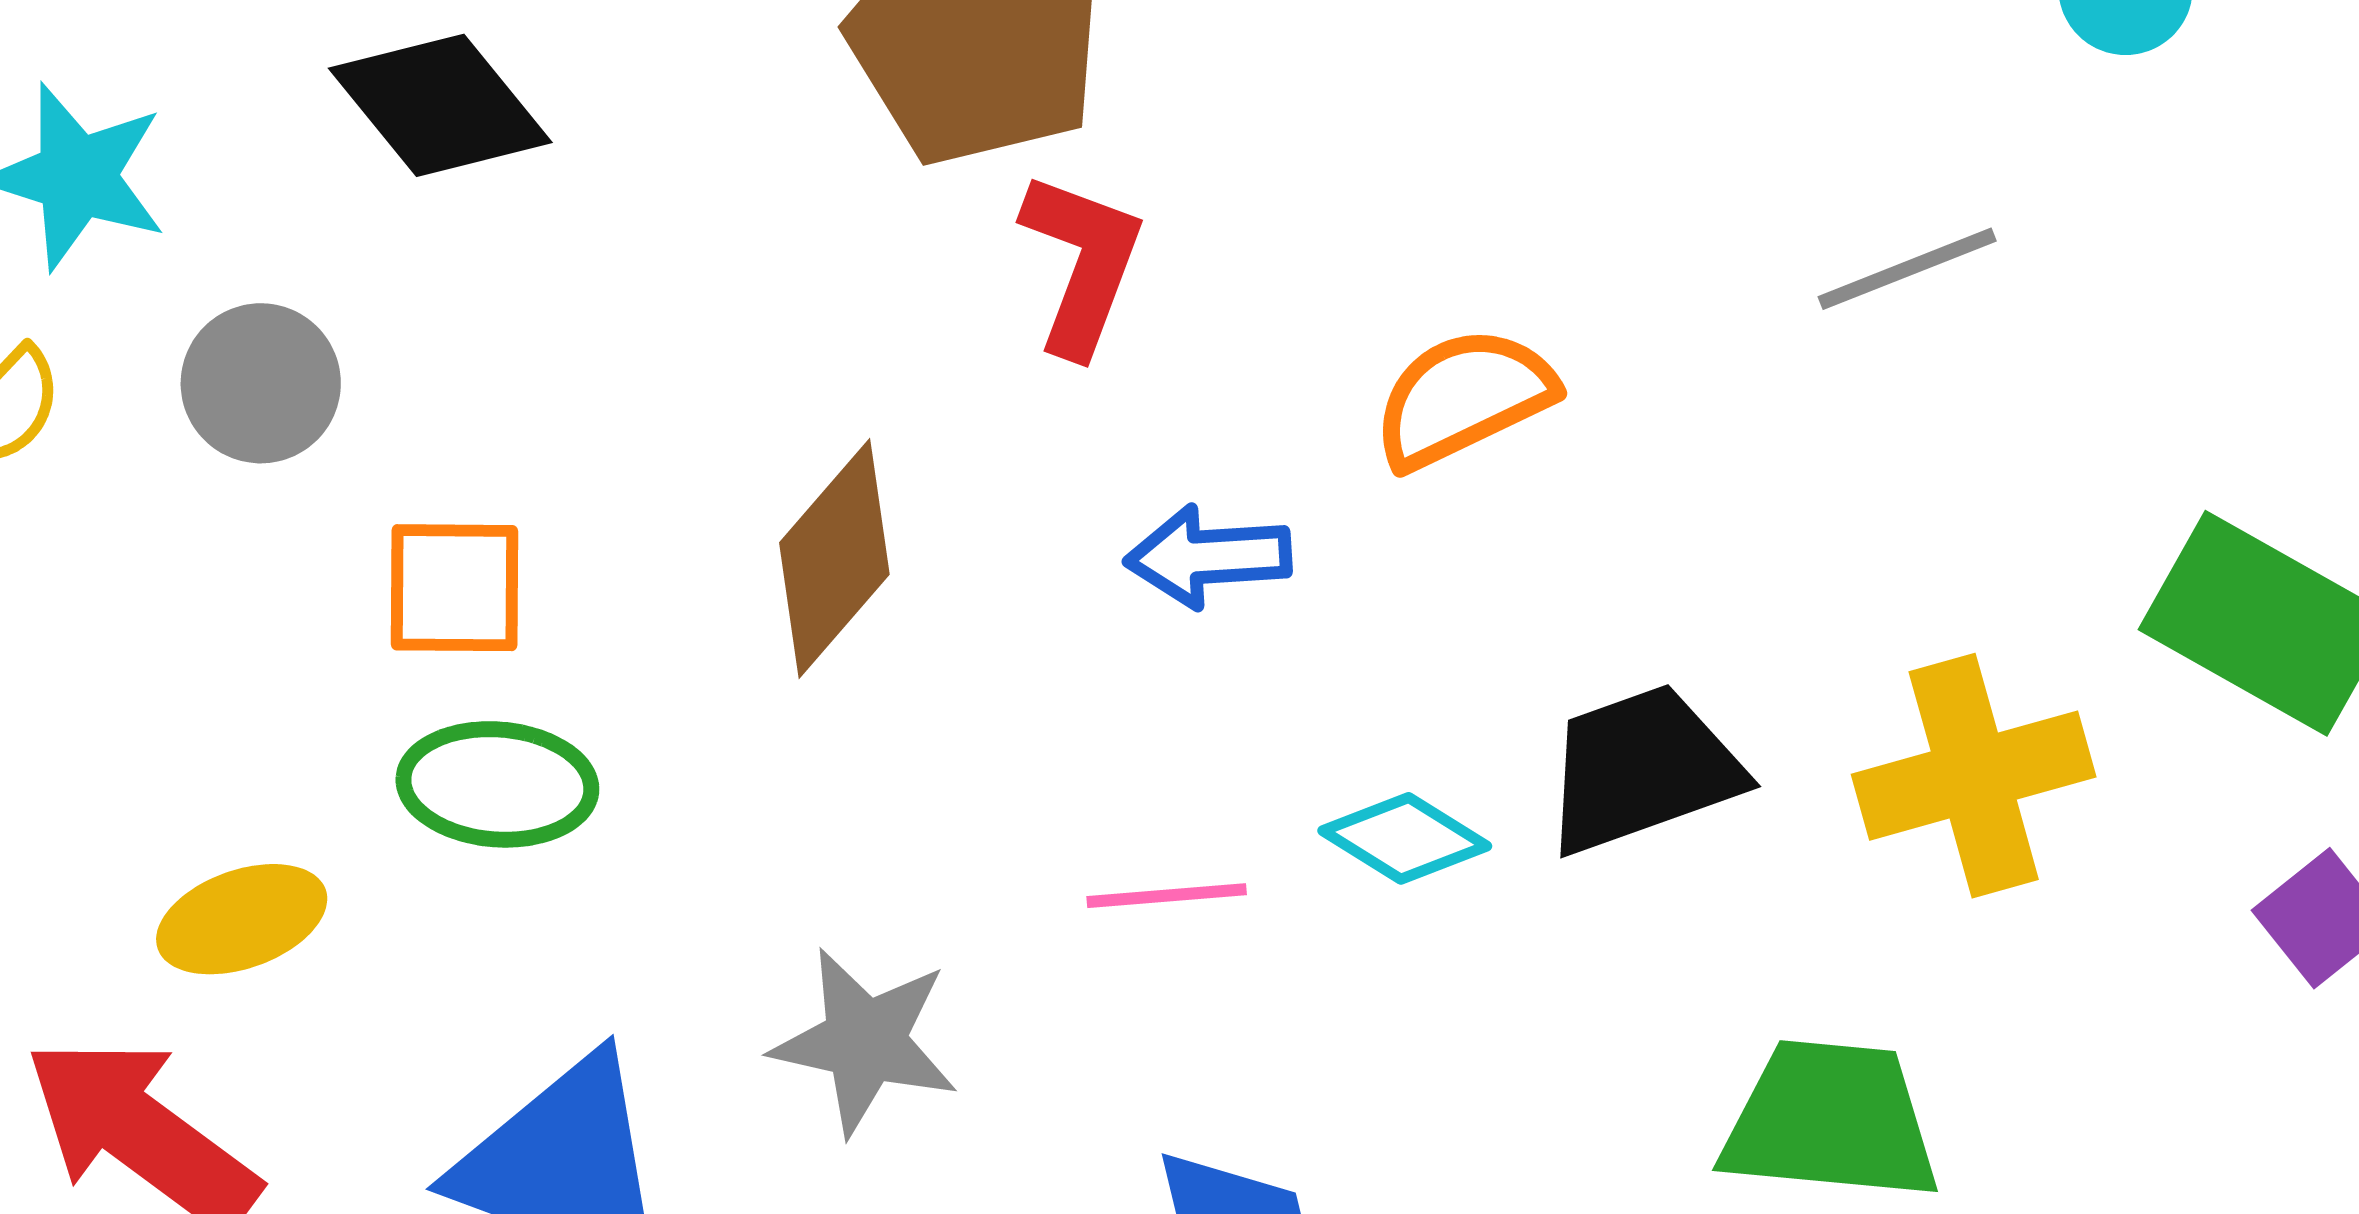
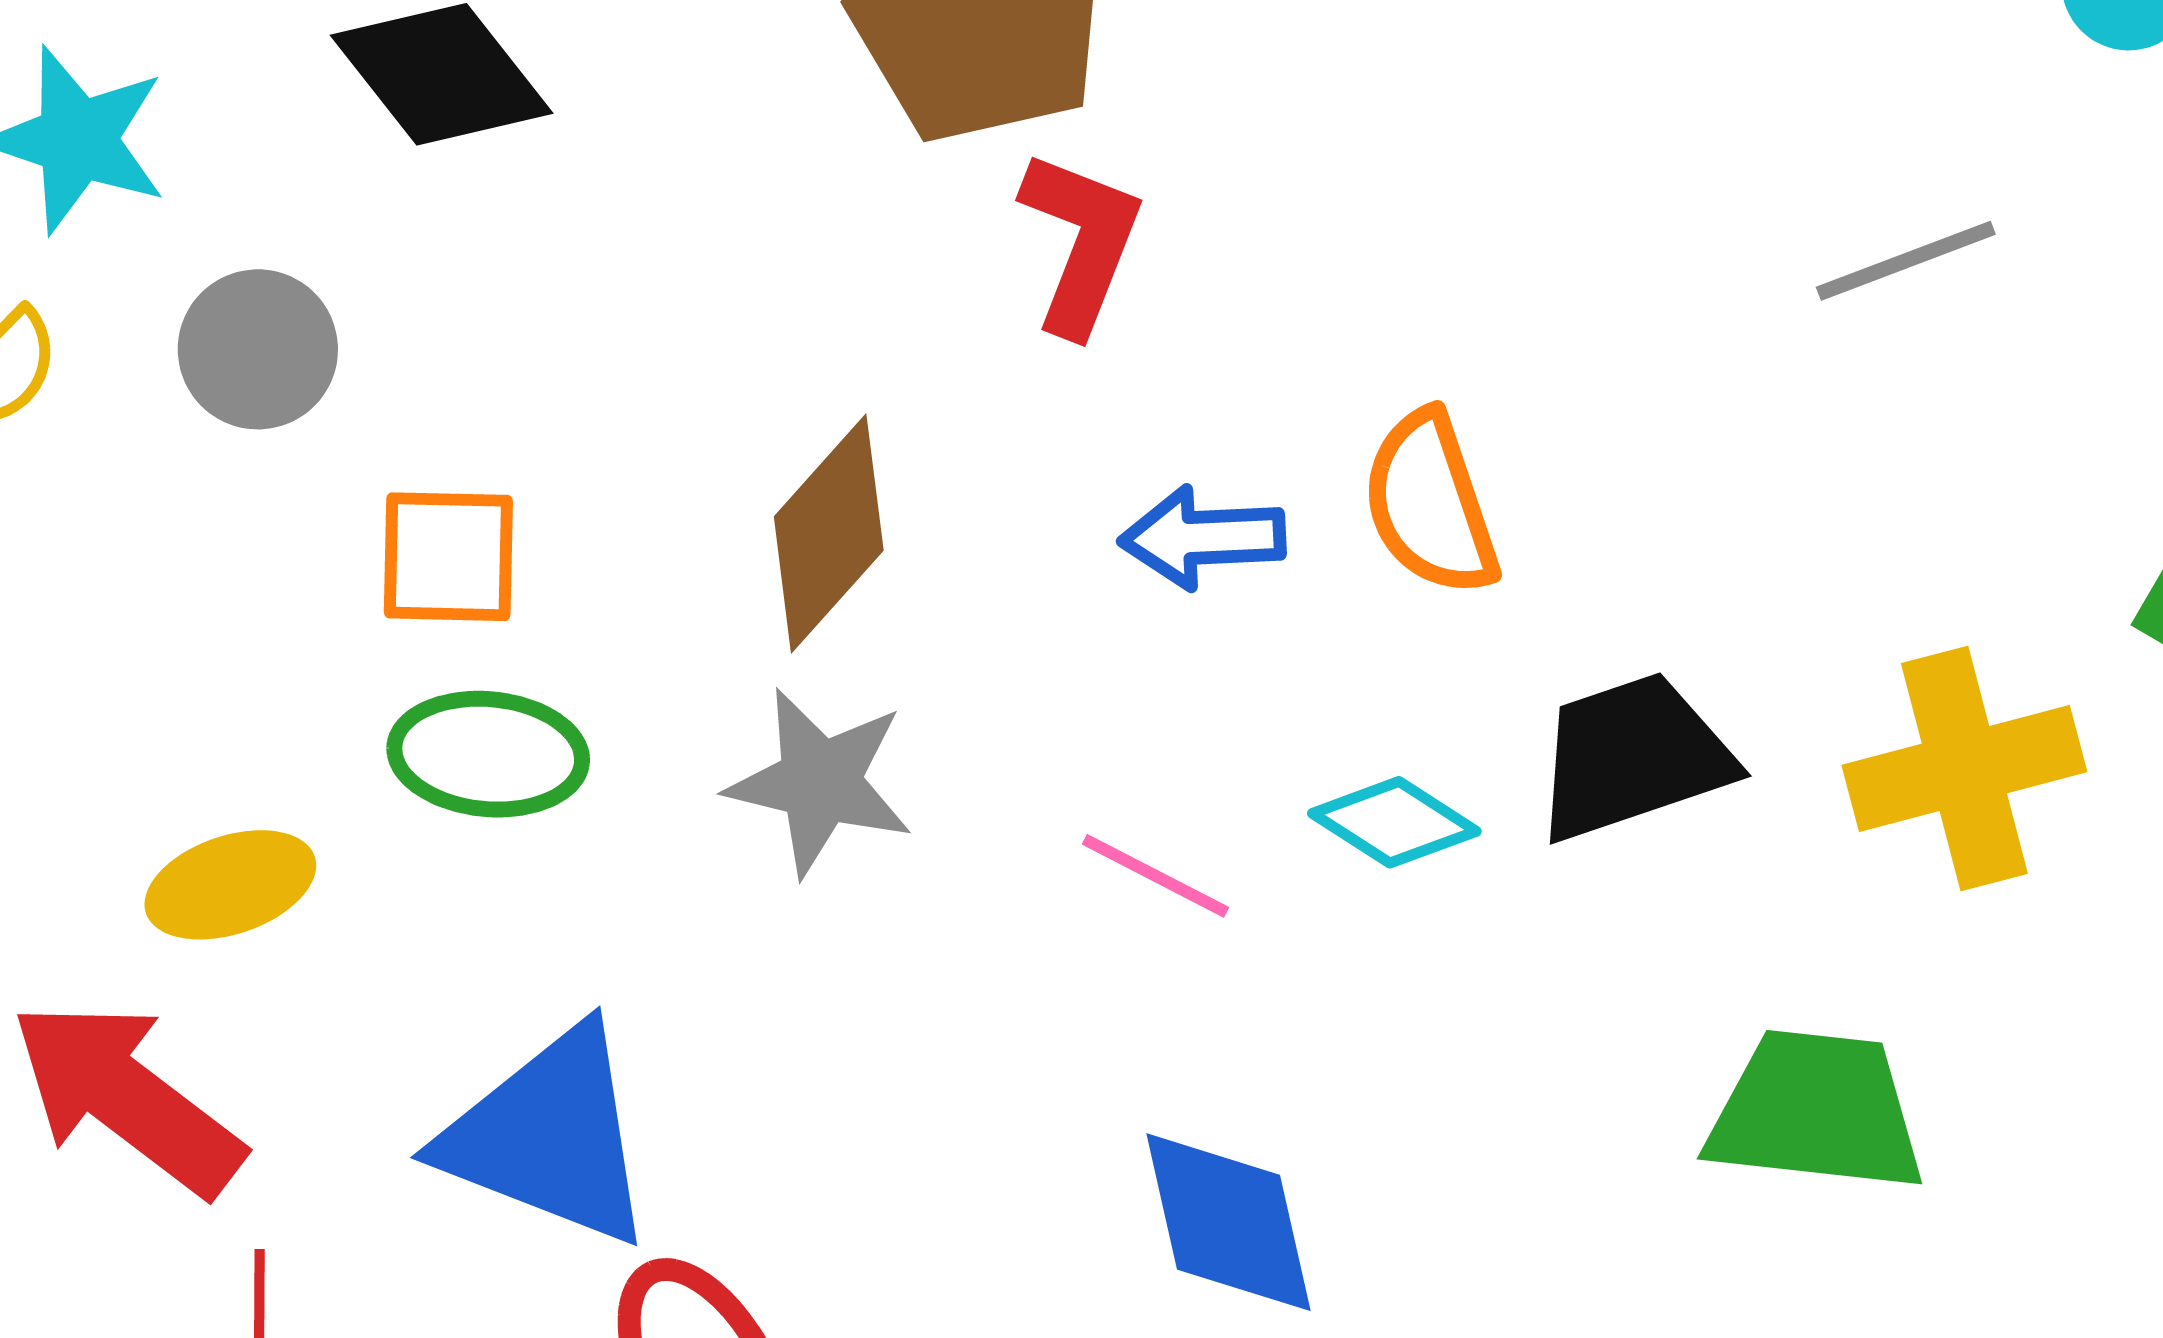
orange semicircle: (1463, 398) -> (1430, 504), moved, turned -84
pink line: (1167, 896) -> (1155, 876), turned 31
gray star: (865, 1041) -> (820, 782), moved

